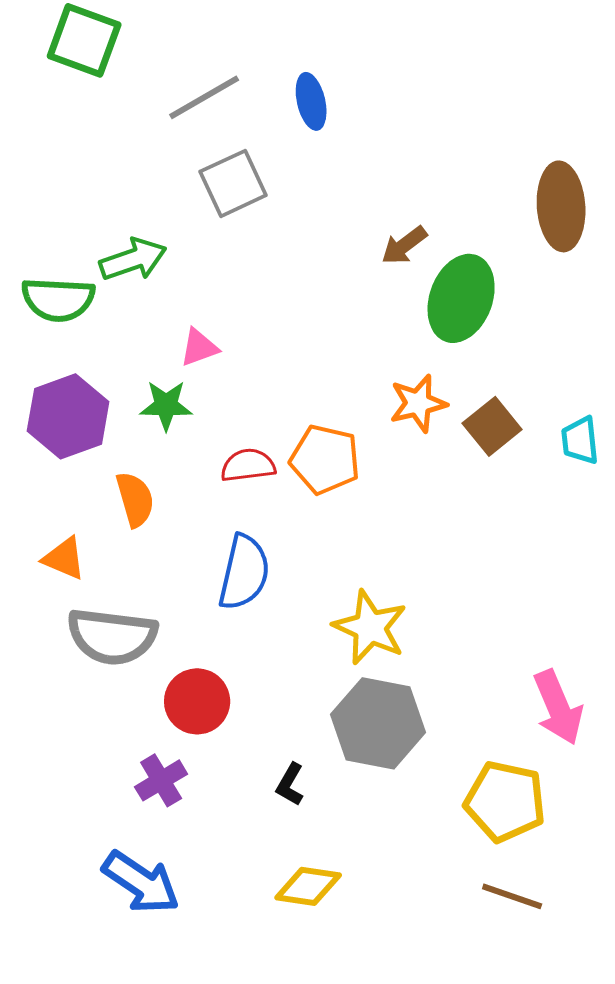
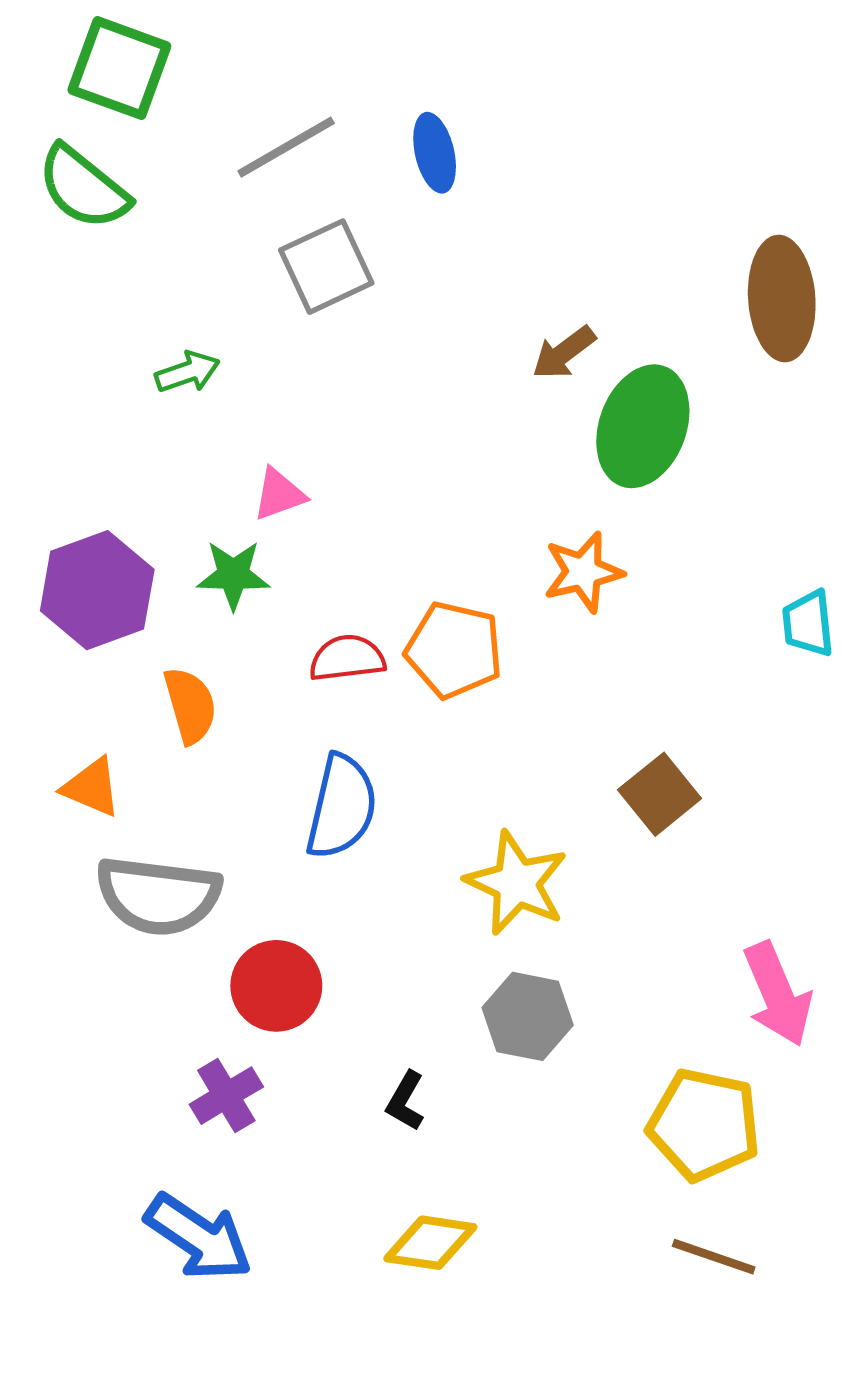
green arrow: (133, 259) -> (187, 372), size x0.7
green semicircle: (58, 299) -> (83, 187), moved, turned 36
brown square: (492, 426) -> (660, 794), moved
gray hexagon: (378, 723) -> (528, 1016), size x0.7

